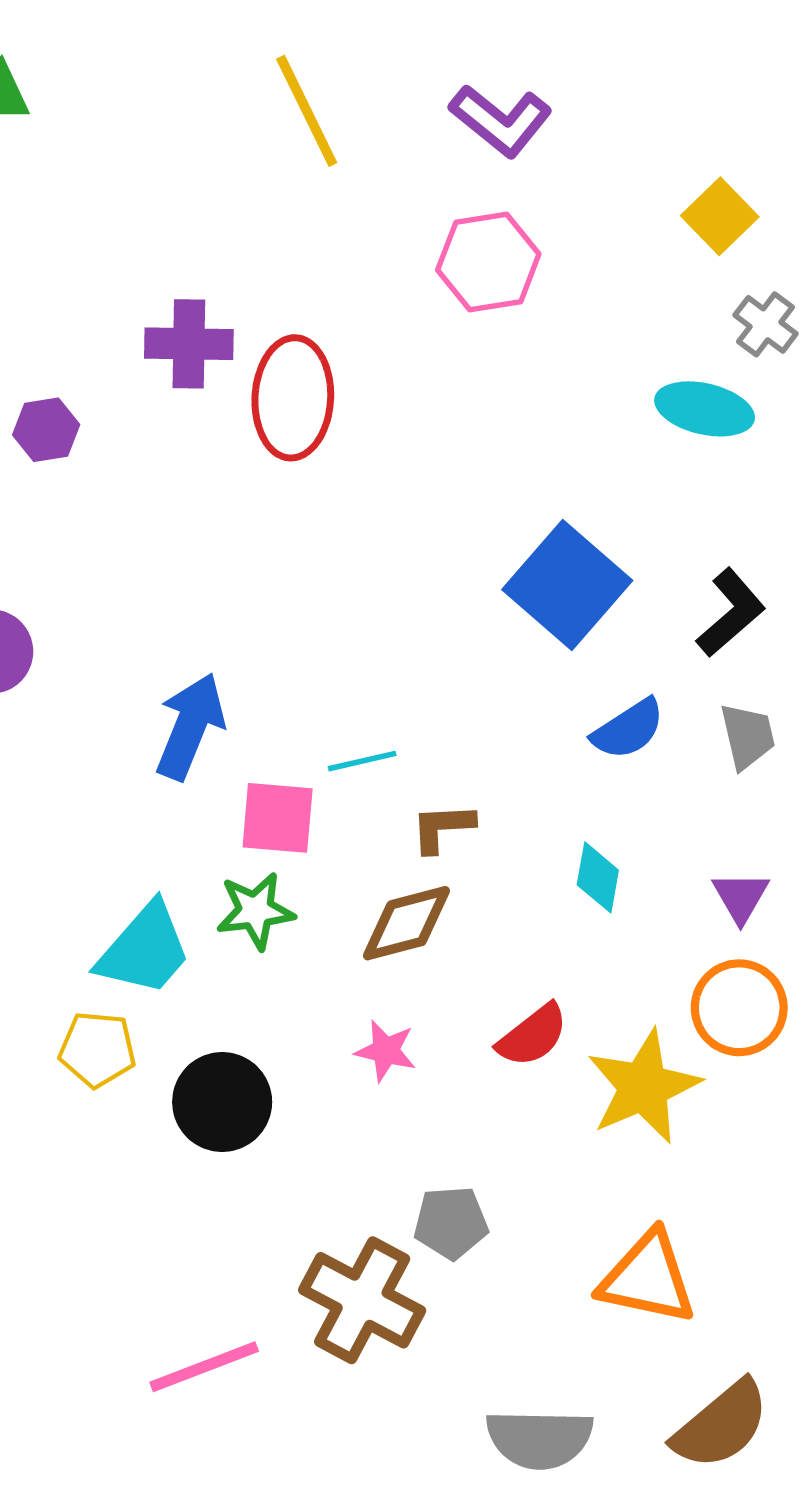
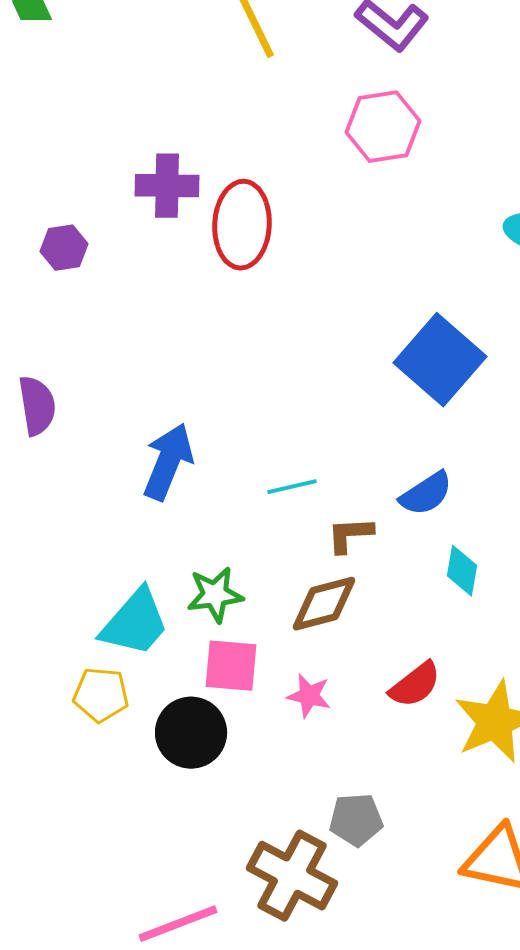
blue semicircle: (628, 729) -> (426, 494), moved
pink square: (278, 818) -> (231, 666), moved

